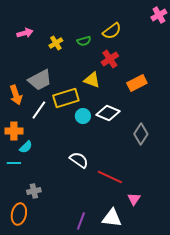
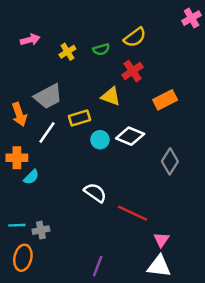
yellow rectangle: (66, 98) -> (80, 118), size x0.7
cyan line: (14, 163) -> (17, 225), moved
white triangle: (112, 218) -> (159, 266), moved

